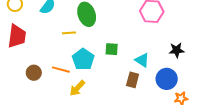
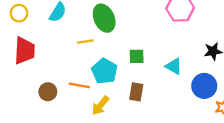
brown rectangle: (133, 80) -> (136, 92), moved

